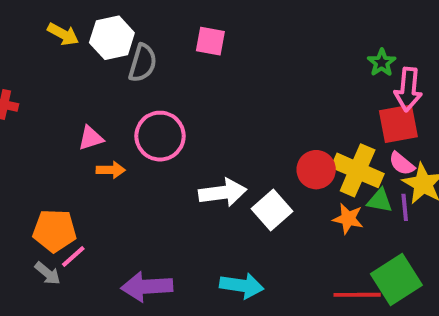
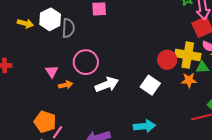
pink triangle: (91, 138) -> (52, 72), turned -32
white arrow: (223, 193) -> (107, 85), moved
orange pentagon: (54, 231) -> (45, 122), turned 30

